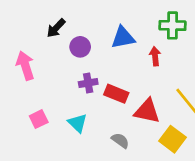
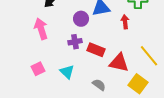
purple circle: (80, 47) -> (81, 19), moved
pink arrow: (25, 66) -> (41, 29), moved

